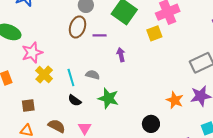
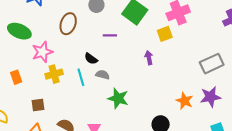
brown ellipse: (78, 27) -> (68, 24), moved
purple arrow: (121, 55) -> (149, 58), moved
yellow cross: (44, 75) -> (54, 74), turned 30
black semicircle: (75, 100) -> (91, 59), moved

